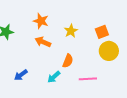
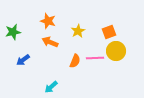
blue arrow: (21, 75) -> (23, 60), moved
cyan arrow: (54, 77) -> (51, 87), moved
pink line: (88, 79) -> (95, 58), moved

